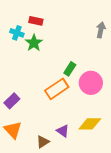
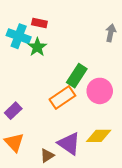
cyan cross: (17, 33) -> (19, 36), size x1.5
green rectangle: (70, 69) -> (77, 76), size x1.5
purple triangle: (63, 131) -> (69, 144), size x1.6

